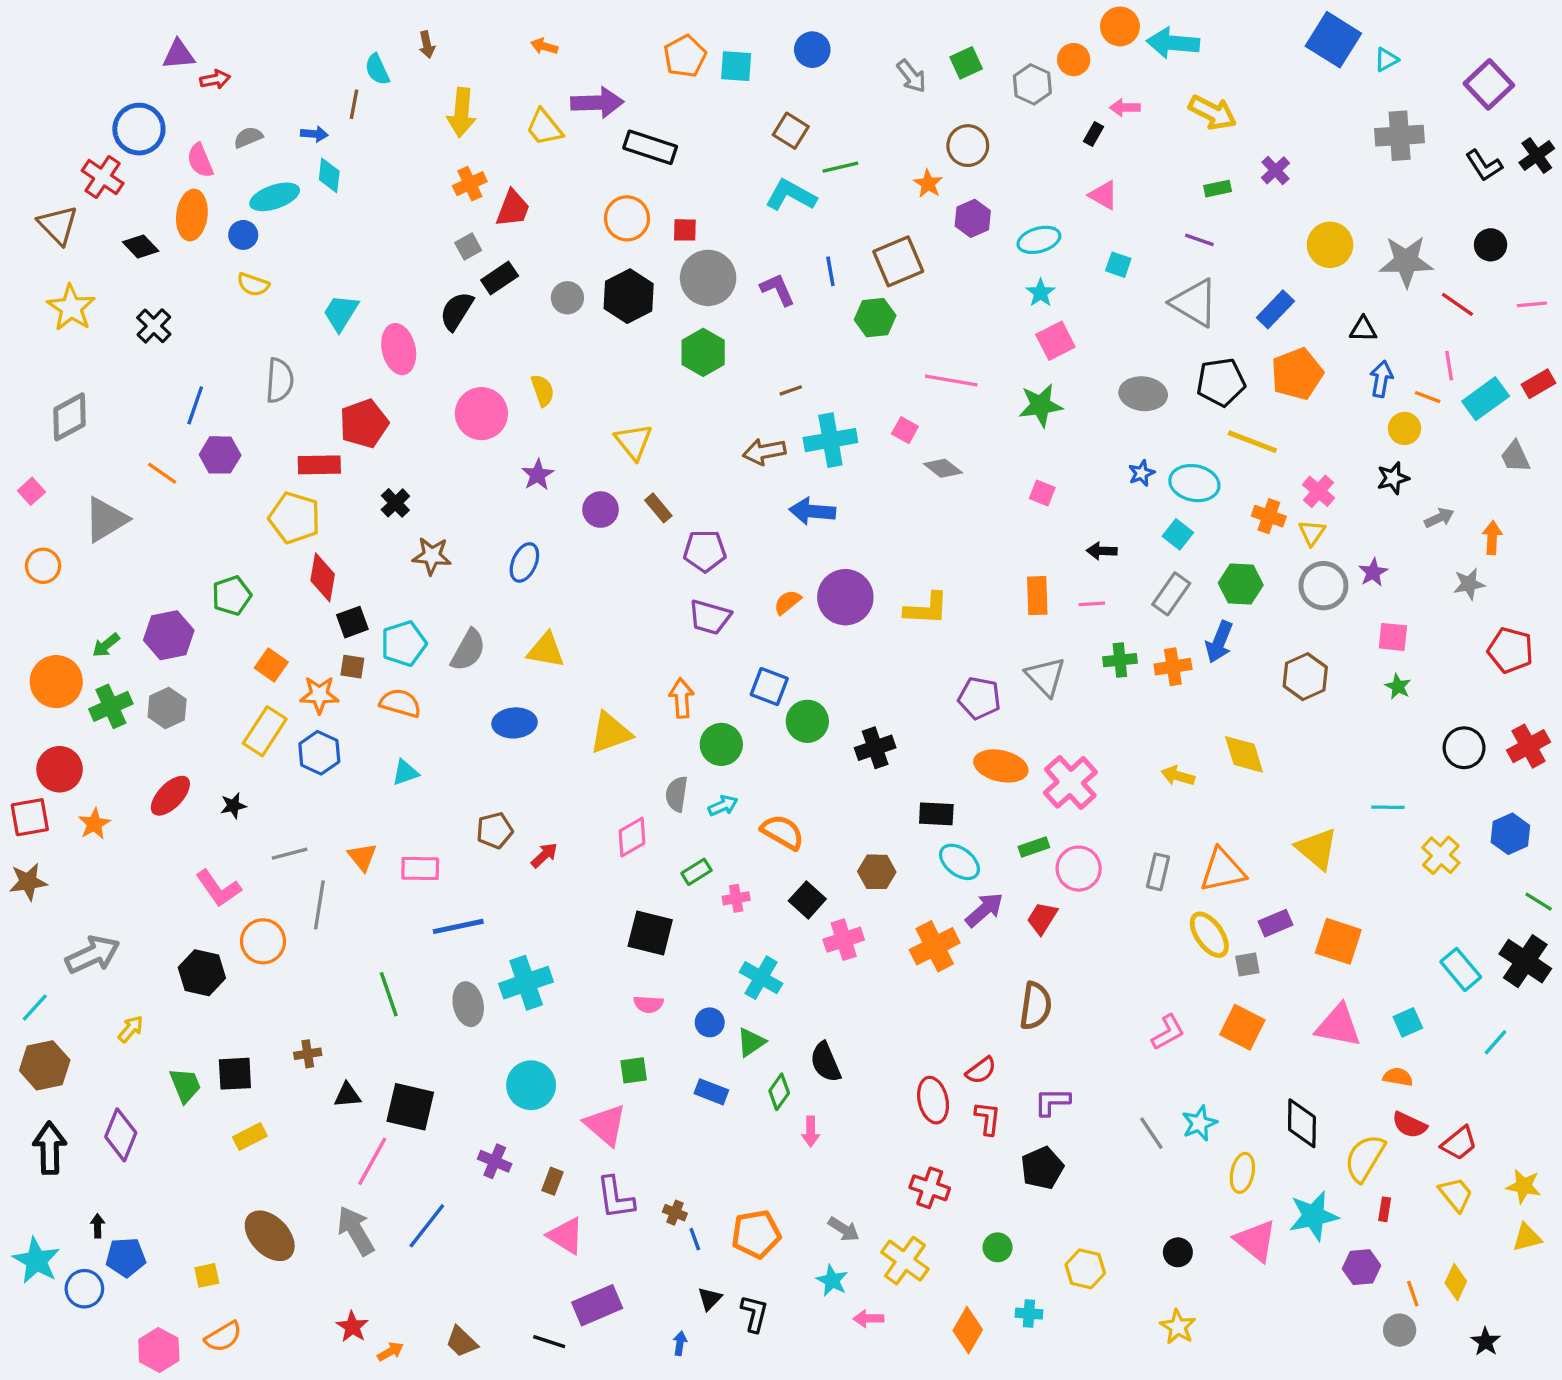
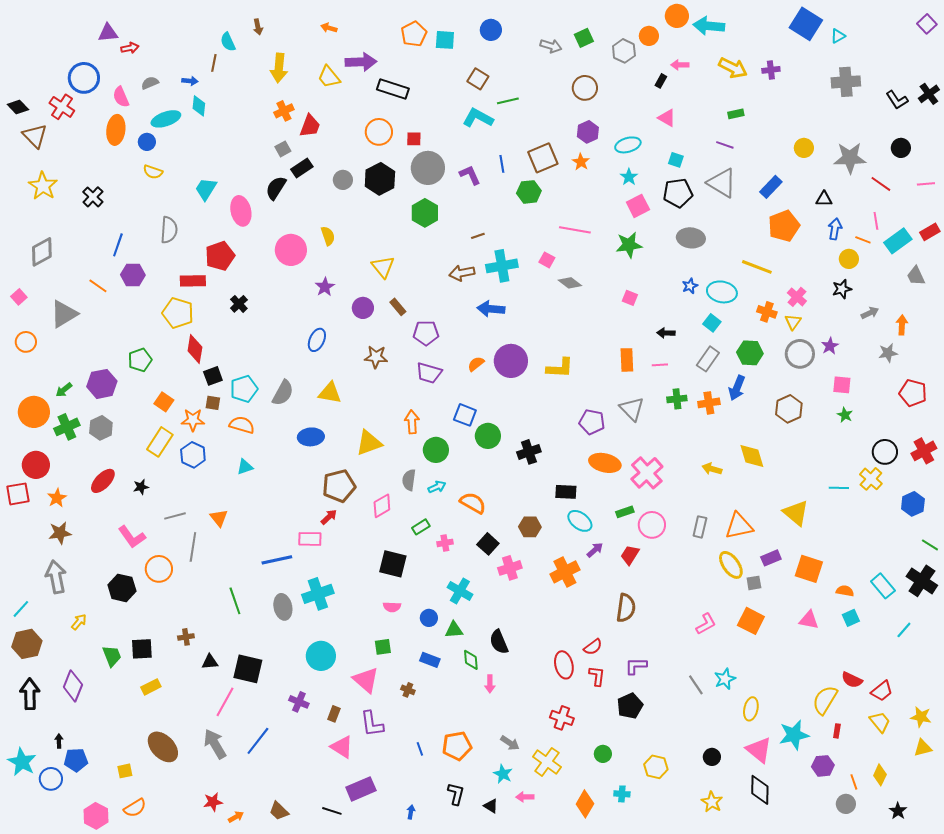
gray arrow: (912, 76) -> (551, 46), turned -35
purple square: (1489, 84) -> (927, 24), moved, size x0.7
purple cross: (1275, 170) -> (771, 70), moved, turned 36
orange star: (928, 184) -> (581, 162), moved
yellow circle: (1330, 245) -> (804, 148), size x0.7
black diamond: (141, 246) -> (18, 107), moved
black pentagon: (1221, 382) -> (678, 193), moved
brown star: (432, 556) -> (376, 357), moved
brown pentagon: (495, 830) -> (339, 486), moved, size x1.5
yellow cross: (1441, 855) -> (871, 479), moved
pink rectangle: (420, 869) -> (310, 539), moved
brown star: (28, 882) -> (60, 533), moved
purple arrow: (984, 910) -> (595, 550), size x0.7
gray arrow: (93, 955) -> (56, 577), turned -76
pink triangle: (1338, 1026) -> (809, 620), size x0.7
green triangle: (751, 1042) -> (454, 630), turned 30
orange semicircle: (1398, 1077) -> (845, 591), moved
green diamond: (779, 1092) -> (471, 660), turned -40
black diamond: (1302, 1123) -> (760, 790), moved
brown cross: (675, 1213) -> (408, 690), moved
black triangle: (710, 1299) -> (491, 806), moved, turned -42
red star: (352, 1327) -> (213, 802), turned 30

